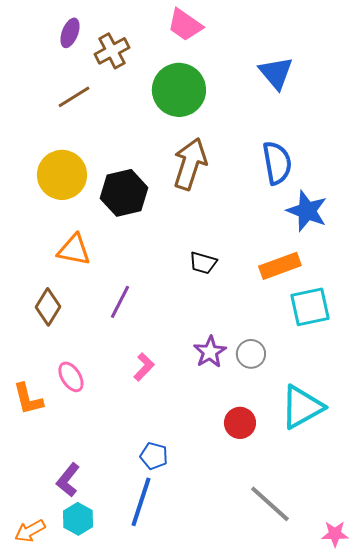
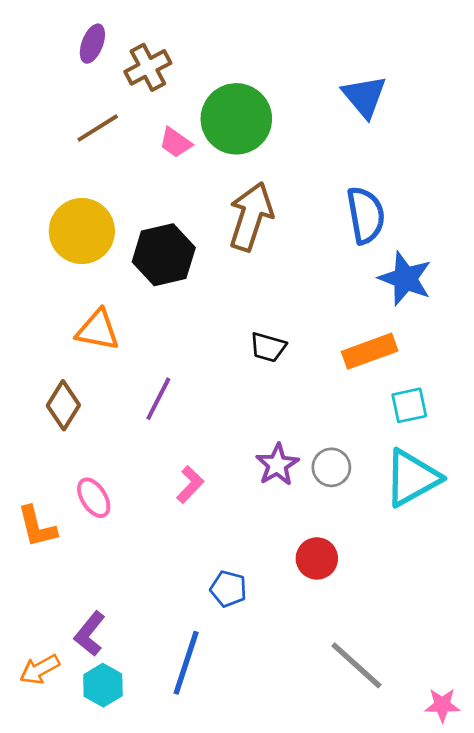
pink trapezoid: (185, 25) -> (176, 143), moved, size x0.7
cyan square: (310, 307) -> (409, 405), size x0.7
cyan triangle: (302, 407) -> (412, 478), moved
blue pentagon: (154, 456) -> (228, 589), moved
orange arrow: (30, 531) -> (40, 669), moved

